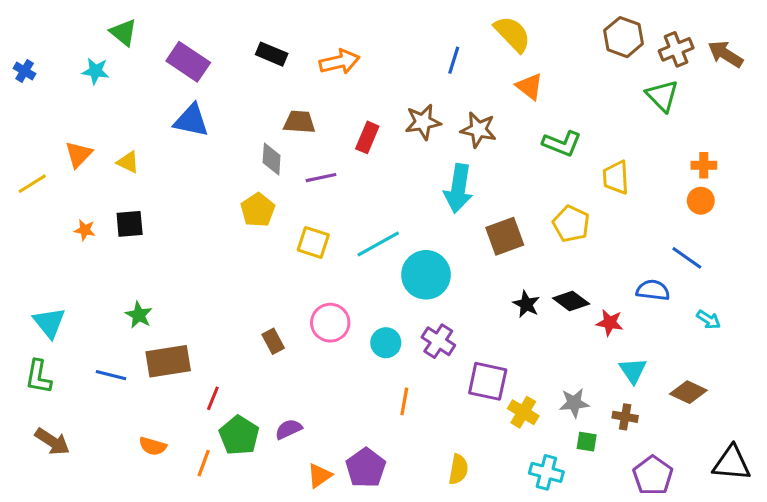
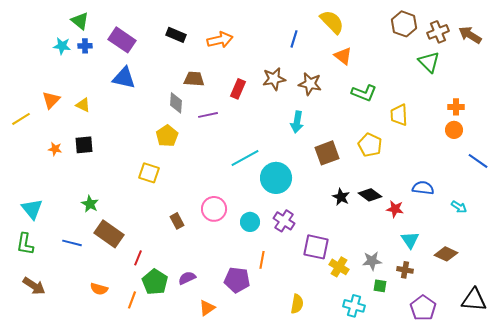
blue cross: (25, 71) -> (85, 46), moved, turned -32
cyan arrow: (458, 188) -> (297, 122), size x0.7
yellow square: (313, 242) -> (149, 173), moved
blue line: (687, 258) -> (478, 161), moved
brown rectangle: (168, 361) -> (109, 234), turned 44
purple pentagon: (366, 468) -> (237, 280), moved, turned -30

